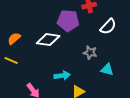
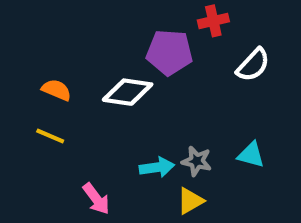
orange semicircle: (14, 39) -> (56, 90), turned 64
gray star: (90, 53) -> (197, 161), moved

